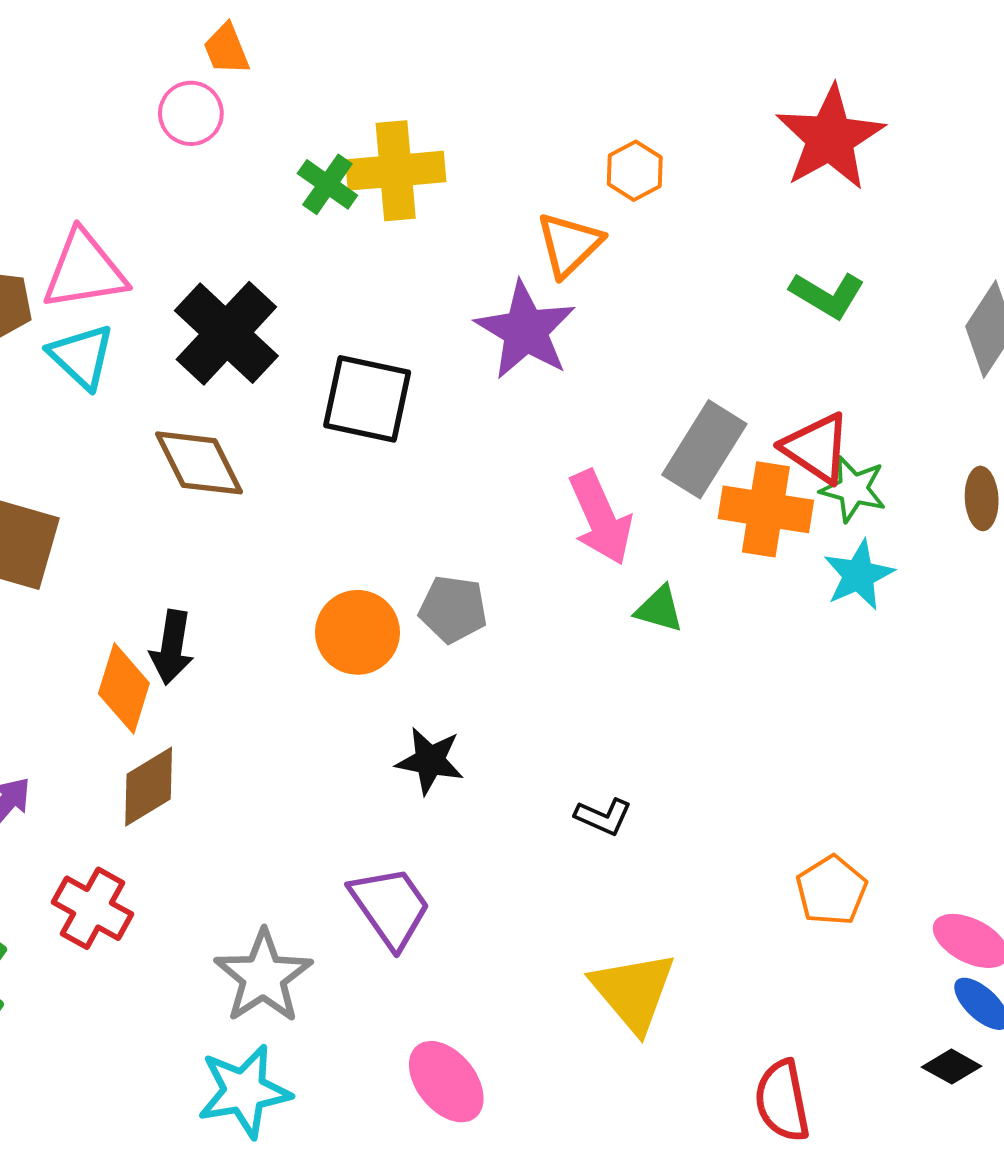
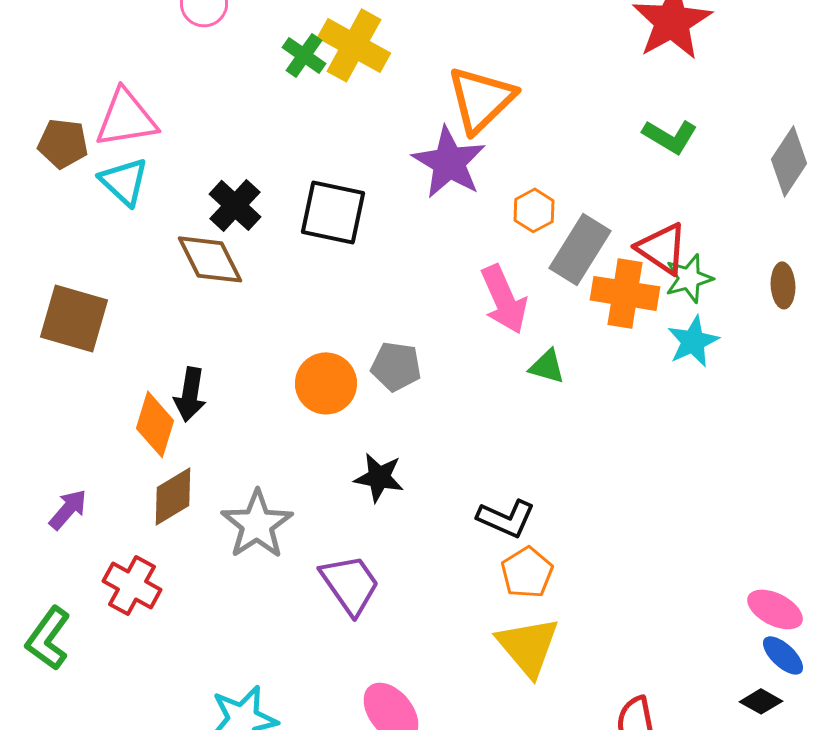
yellow cross: (396, 171) -> (354, 45), turned 34
orange hexagon: (635, 171) -> (534, 210), moved
orange triangle: (569, 244) -> (481, 99), size x1.4
black cross: (226, 333) -> (235, 205), moved, size x0.7
green star: (853, 489) -> (689, 278), turned -30
black L-shape: (603, 817) -> (506, 518), size x1.4
orange pentagon: (831, 890) -> (527, 572), moved
gray star: (263, 976) -> (257, 524), moved

